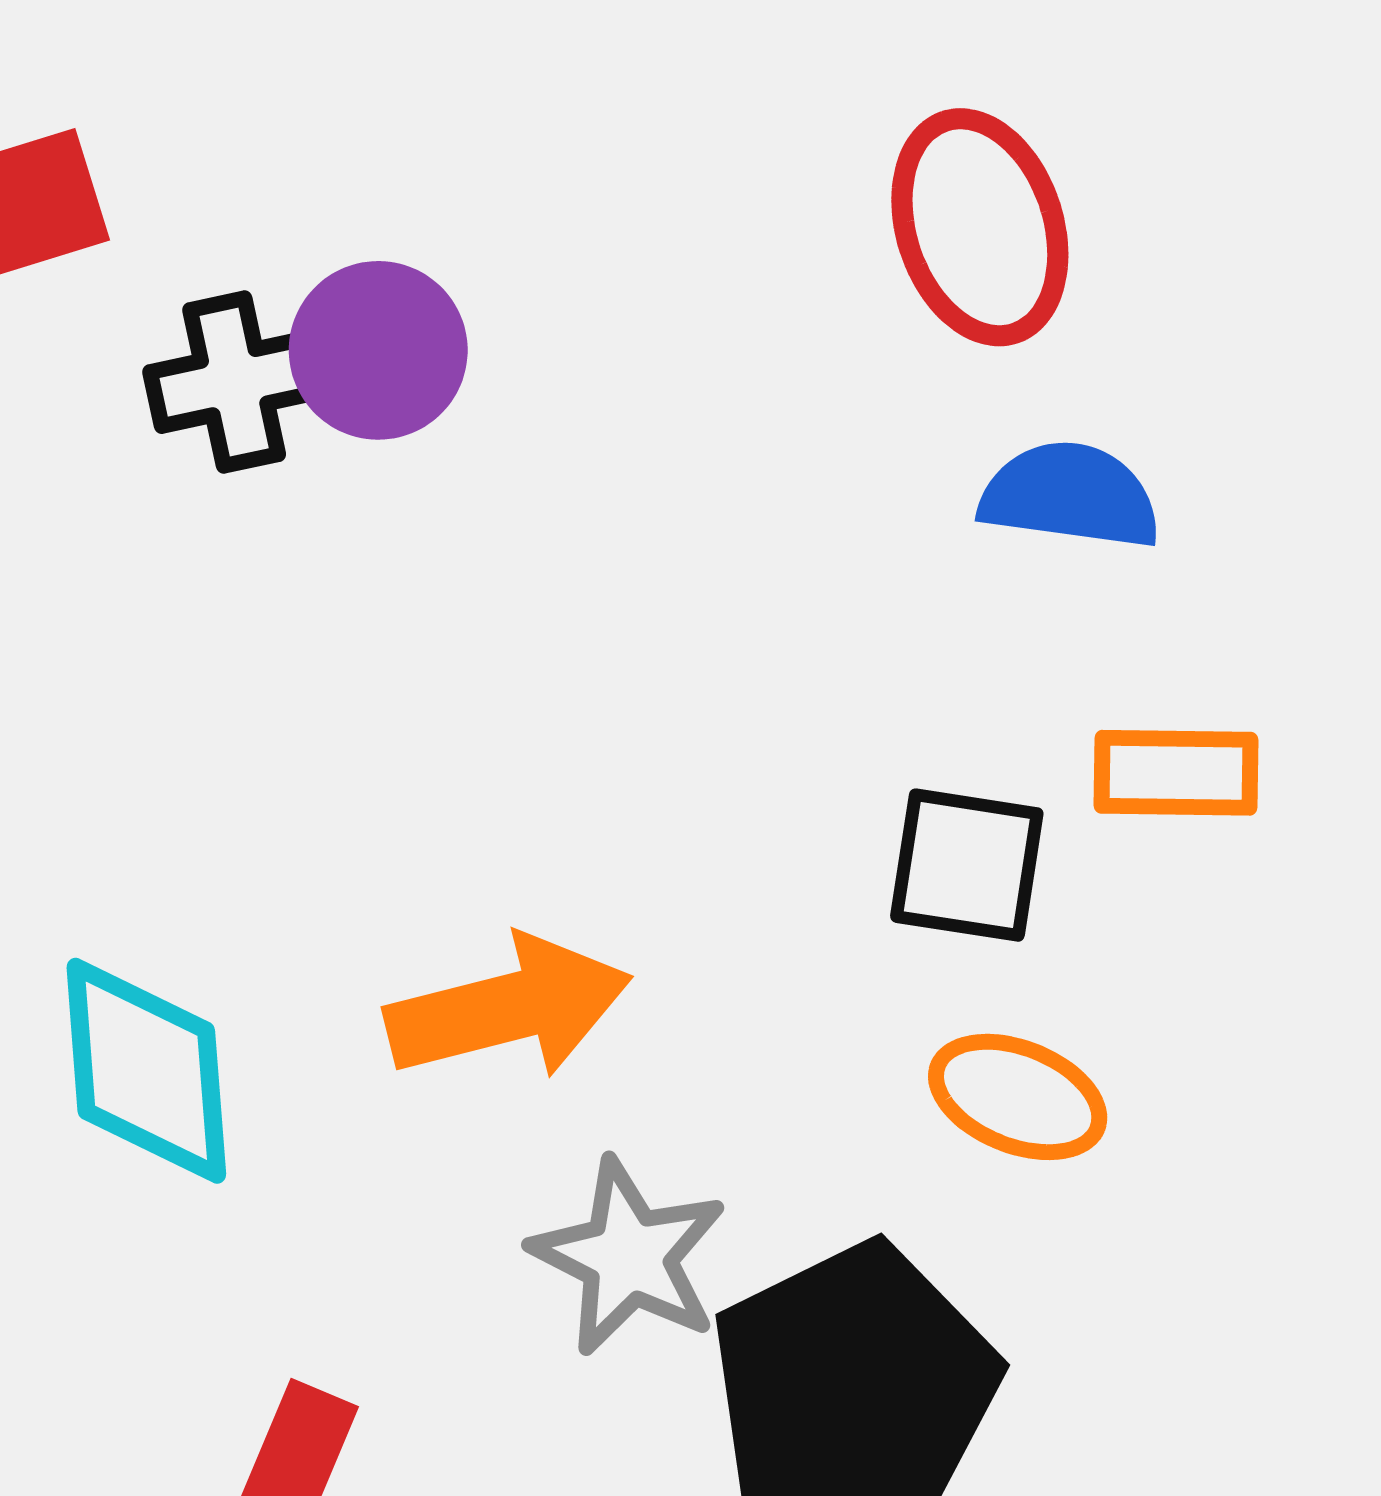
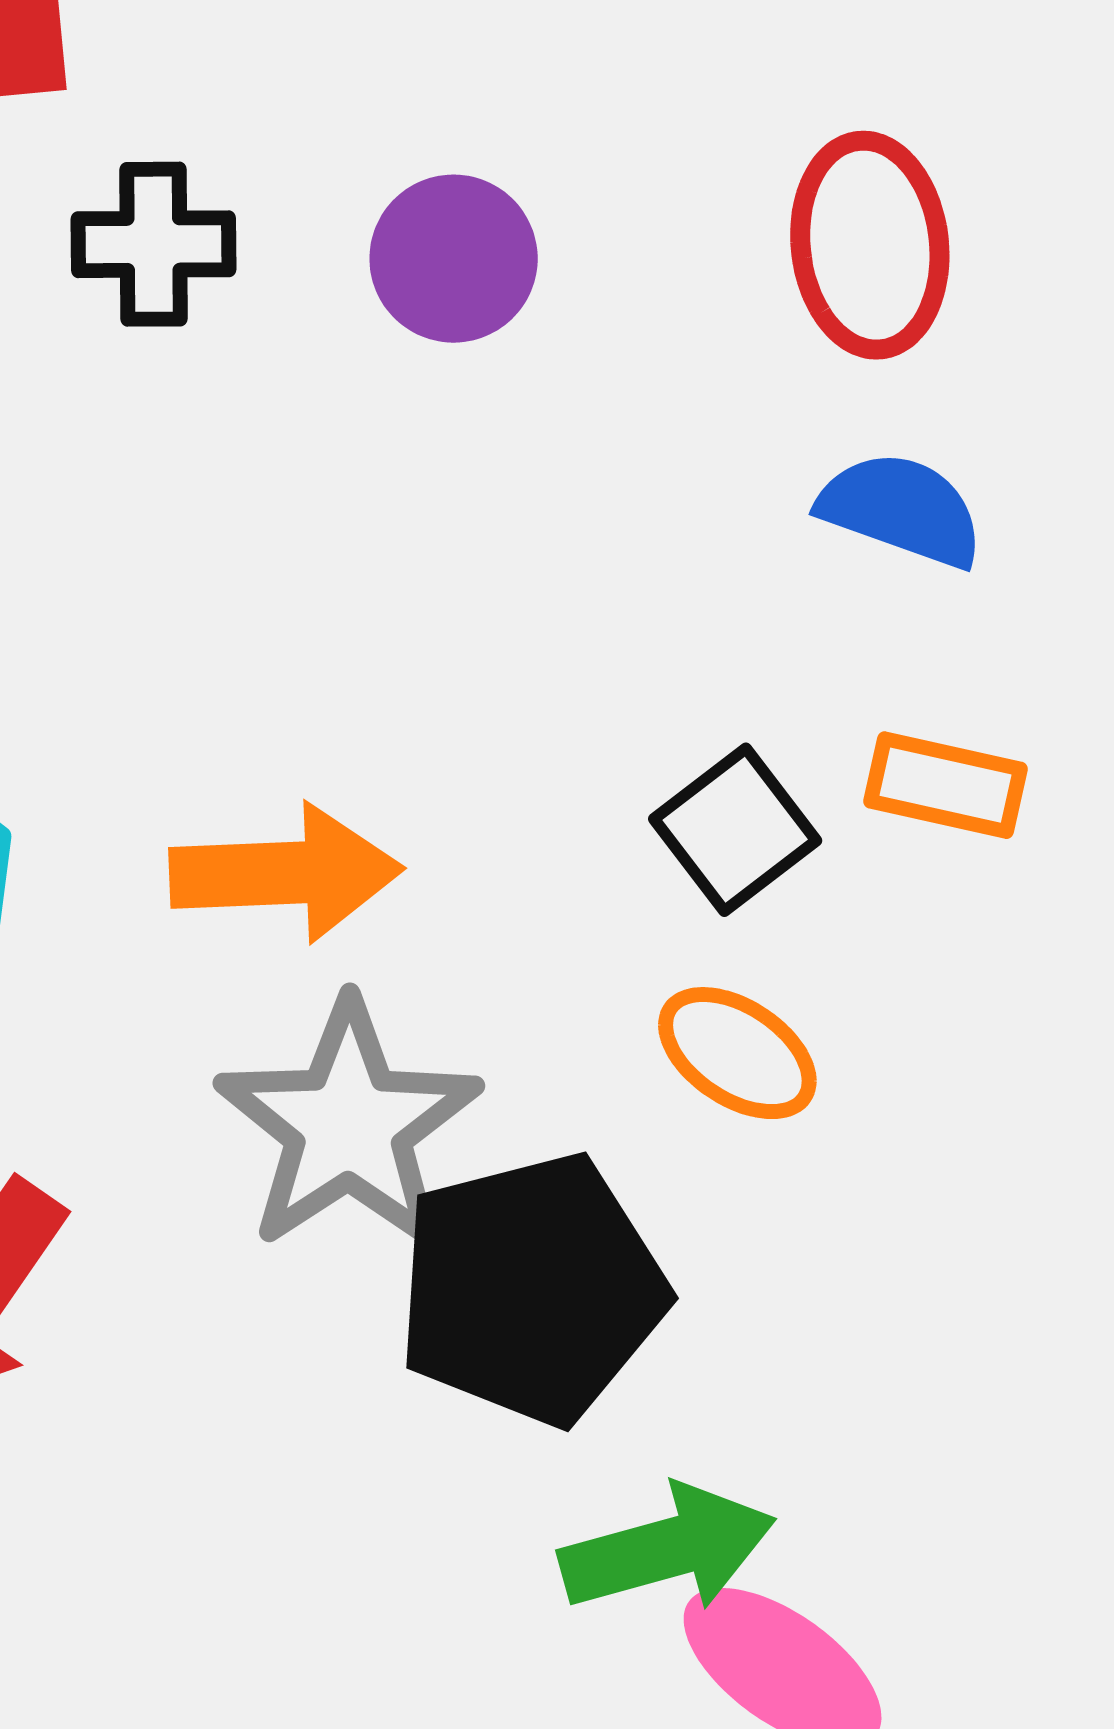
purple circle: (378, 350) -> (454, 259), moved
black square: (967, 865) -> (735, 830), turned 32
gray star: (629, 1257) -> (348, 1125), size x1.4

